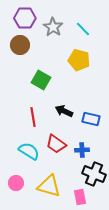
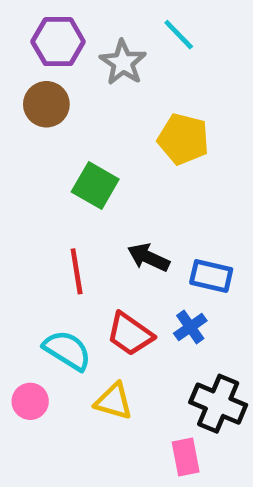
cyan line: (83, 29) -> (179, 35), moved
blue cross: (82, 150) -> (190, 327), moved, turned -32
pink circle: (16, 183) -> (30, 401), moved
yellow triangle: (49, 186) -> (114, 401), moved, size x0.7

